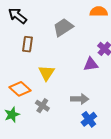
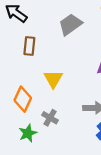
orange diamond: (20, 89) -> (23, 99), turned 75
green star: (12, 115) -> (28, 133), moved

